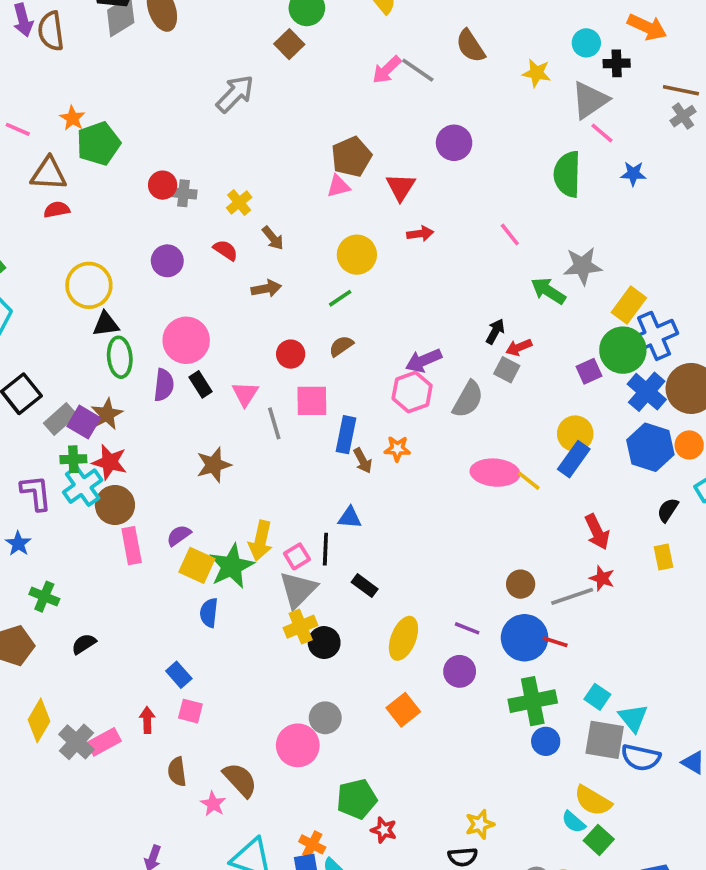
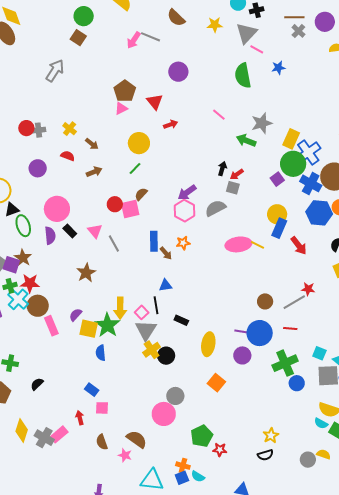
gray semicircle: (468, 399) -> (215, 208), turned -135
pink square: (312, 401) -> (130, 209), moved
red arrow: (597, 532) -> (299, 246), moved
blue circle: (525, 638) -> (260, 333), moved

